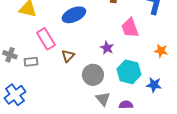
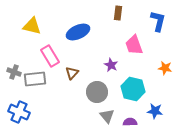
gray rectangle: (31, 62) -> (35, 79), size x1.5
blue star: (154, 85) -> (155, 111), moved
blue cross: (15, 95) -> (19, 112), turned -30

